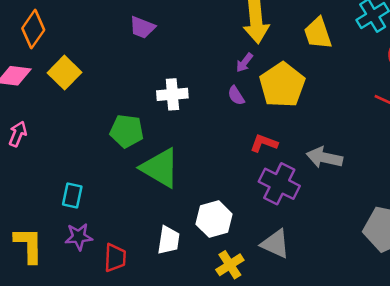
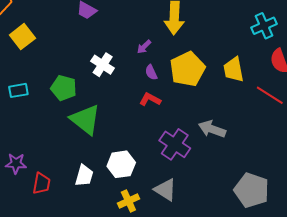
yellow trapezoid: (318, 33) -> (234, 70), moved
purple arrow: (244, 63) -> (144, 47), moved
white cross: (172, 94) -> (103, 65), turned 30
red L-shape: (264, 143) -> (150, 99), moved
cyan rectangle: (72, 195) -> (18, 90), moved, turned 60

